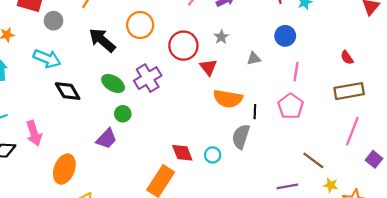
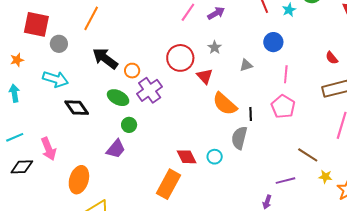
orange circle: (140, 25) -> (132, 71), moved, size x0.6
orange semicircle: (228, 99) -> (225, 104), turned 36

